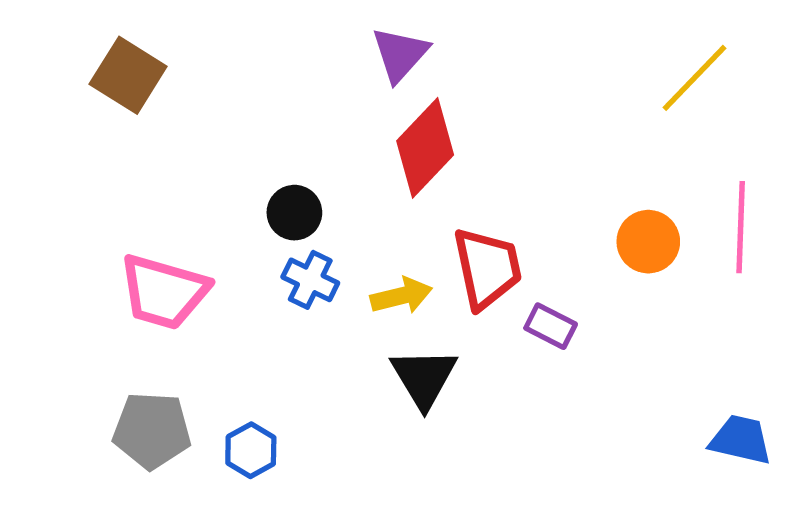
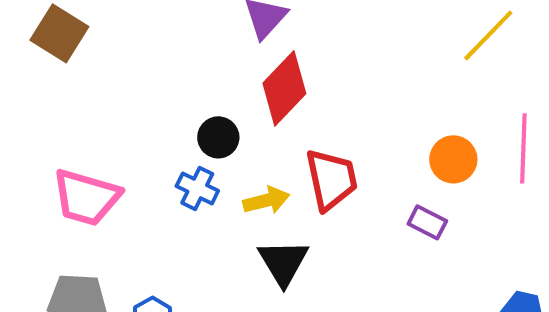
black circle: (294, 213) -> (218, 137), moved
purple rectangle: (551, 326) -> (427, 222), moved

